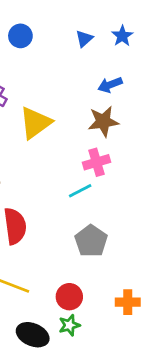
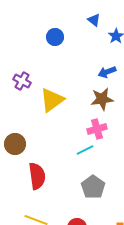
blue circle: (20, 36) -> (55, 37), moved
blue triangle: (84, 39) -> (94, 20), moved, turned -40

